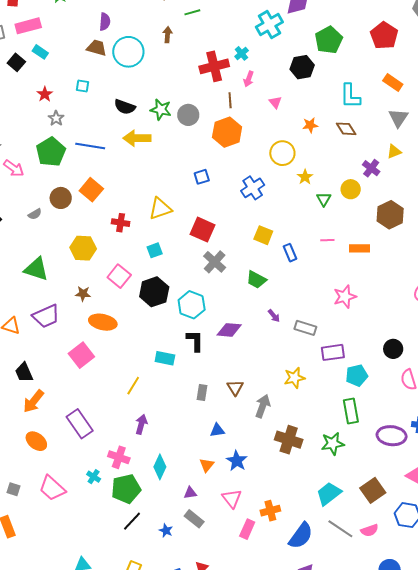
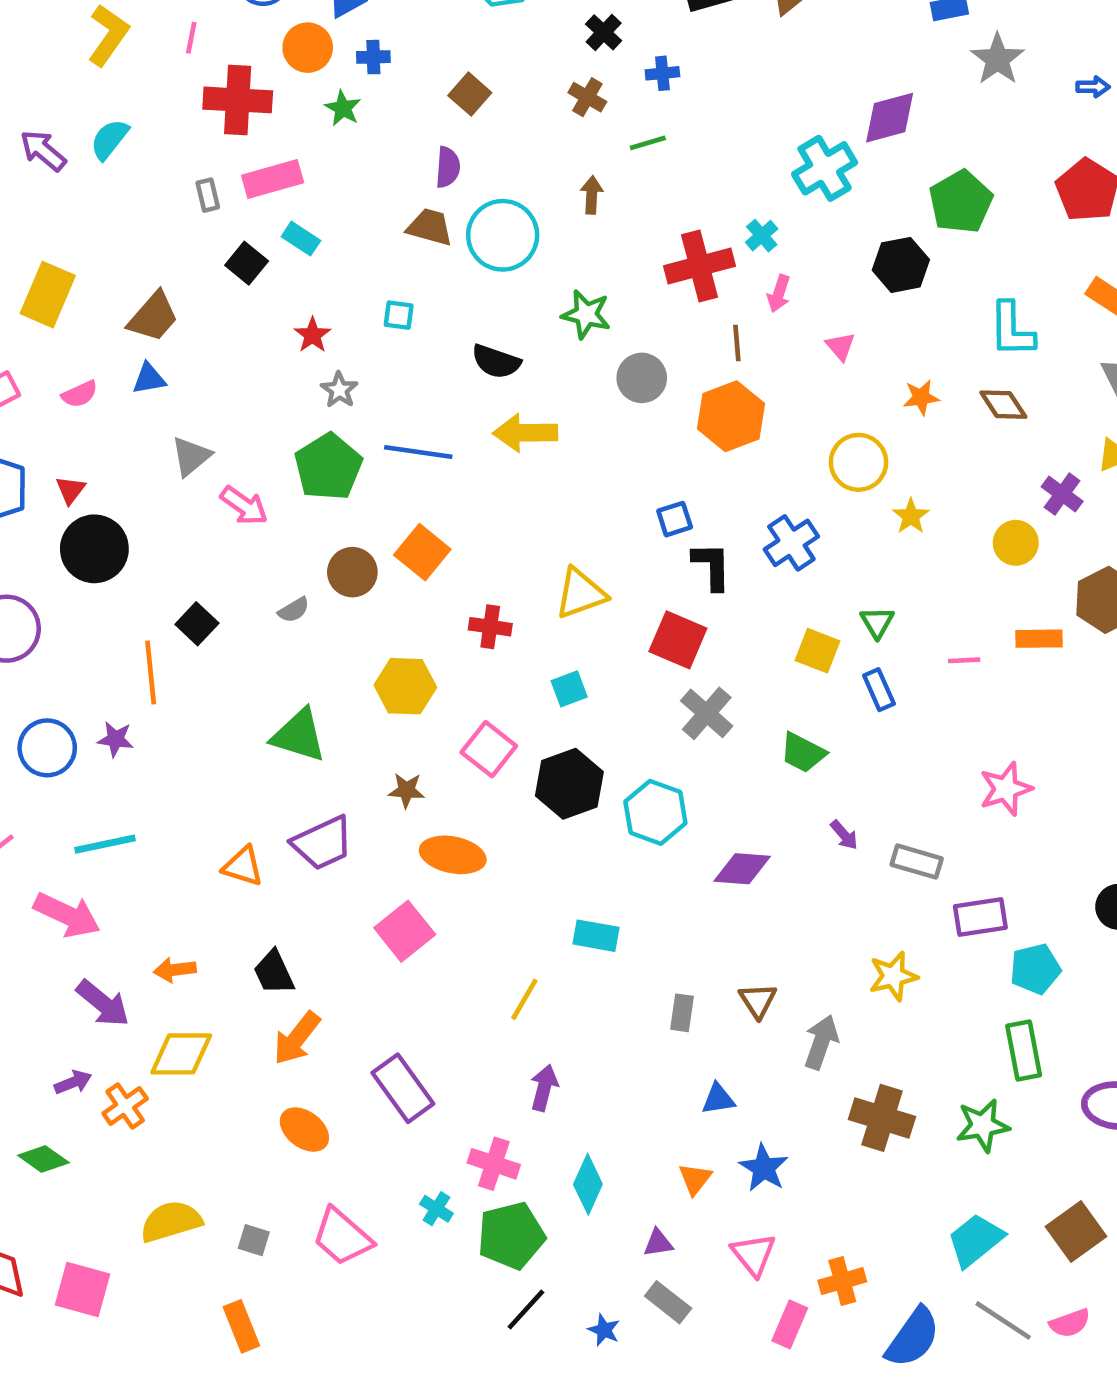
green star: (161, 110) -> (586, 314), moved
green triangle: (324, 199) -> (877, 622), moved
orange rectangle: (359, 248) -> (1039, 639), moved
black L-shape: (195, 341) -> (712, 566), moved

